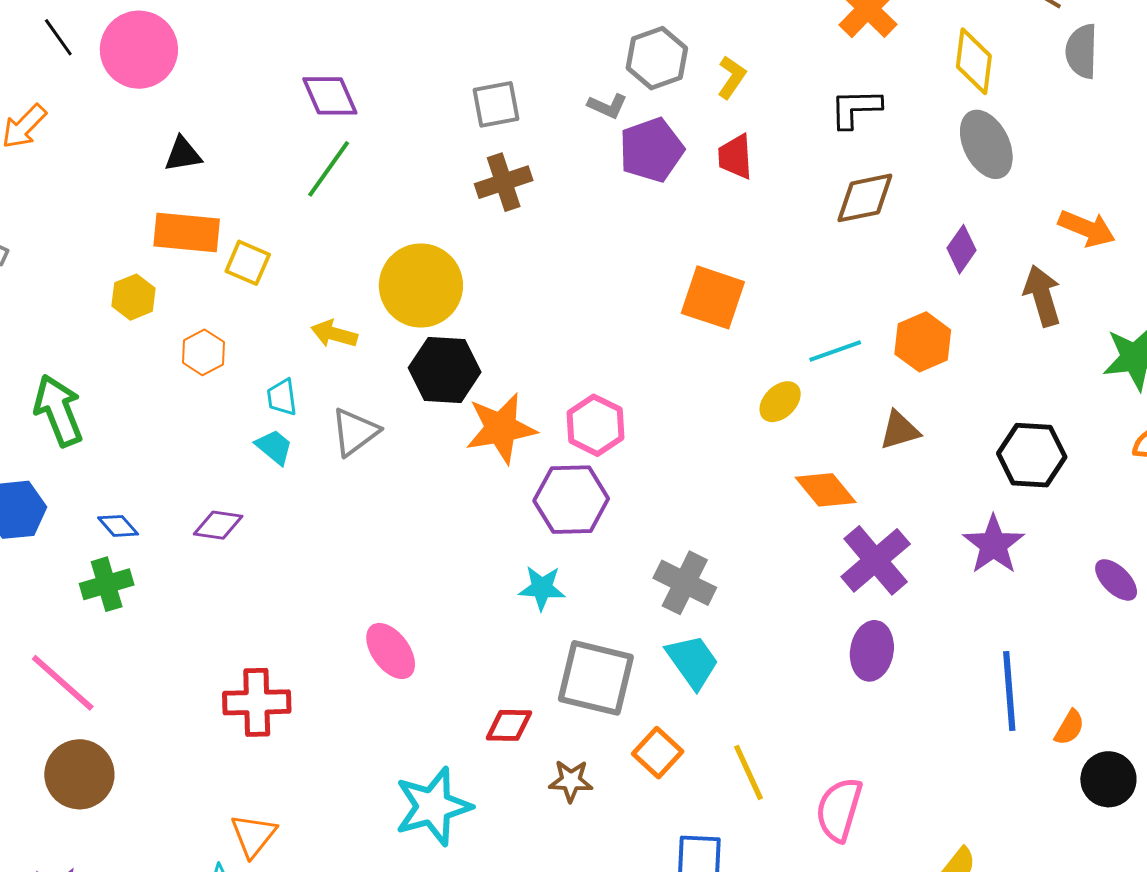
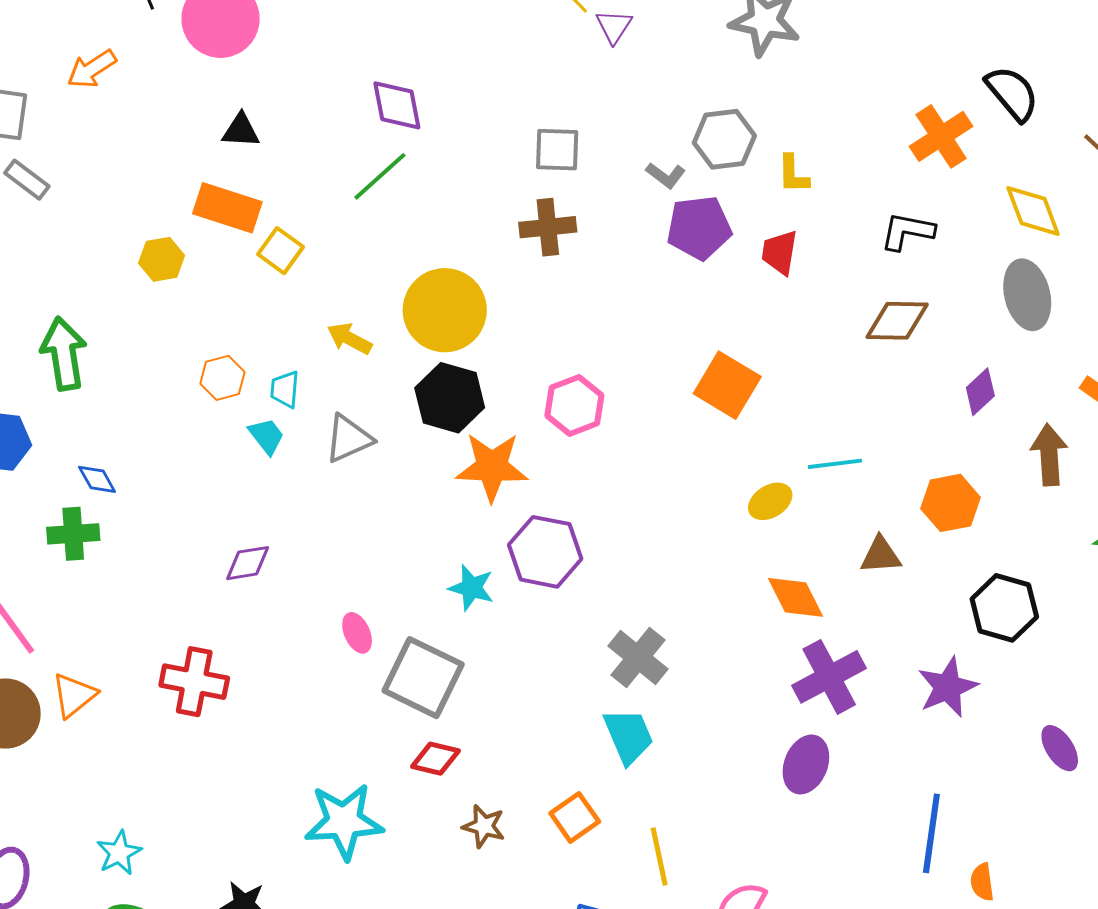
yellow diamond: (974, 61) -> (1033, 211), turned -40
yellow L-shape: (732, 77) -> (793, 174), turned 132
orange hexagon: (923, 342) -> (951, 503), moved
orange hexagon: (203, 352) -> (222, 378), moved
pink hexagon: (595, 425) -> (574, 405), moved
purple diamond: (218, 525) -> (248, 563), moved, turned -30
cyan star: (542, 588) -> (471, 588), moved
pink ellipse: (391, 651) -> (357, 633), moved, size x0.7
gray square: (596, 678) -> (423, 678), moved
orange semicircle: (1069, 727) -> (982, 882), turned 129
orange triangle: (253, 835) -> (74, 695), moved

